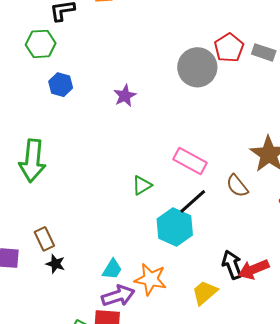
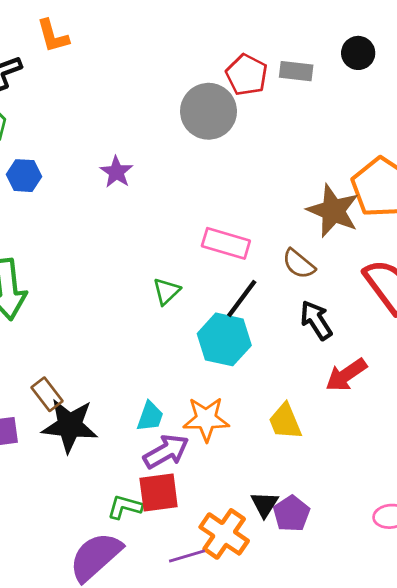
black star: (55, 264) -> (70, 426), size x2.0
black arrow: (232, 265) -> (316, 320), moved
yellow trapezoid: (205, 293) -> (285, 422), turned -60

